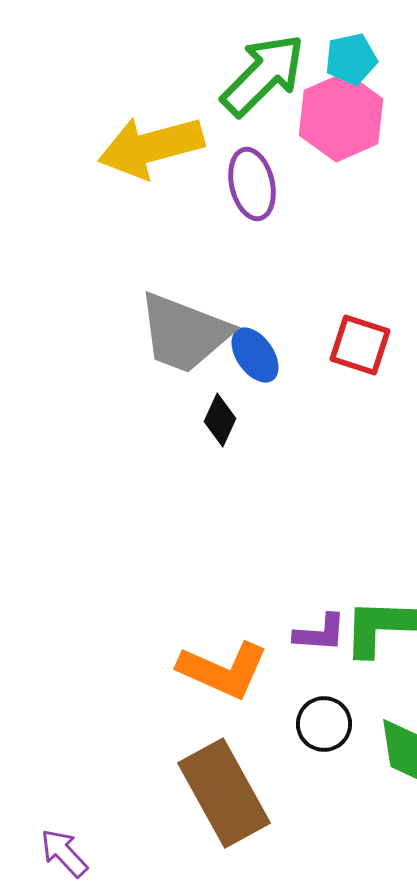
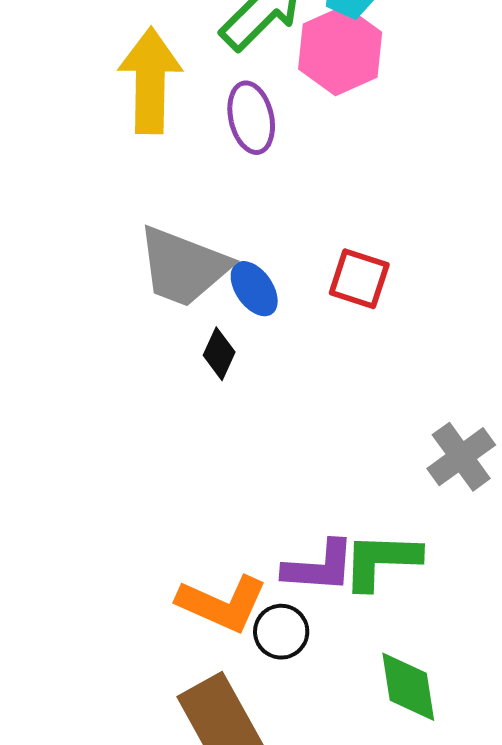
yellow arrow: (151, 147) -> (150, 81), turned 106
purple L-shape: (320, 633) -> (319, 567), size x1.4
black circle: (324, 724) -> (281, 632), moved

